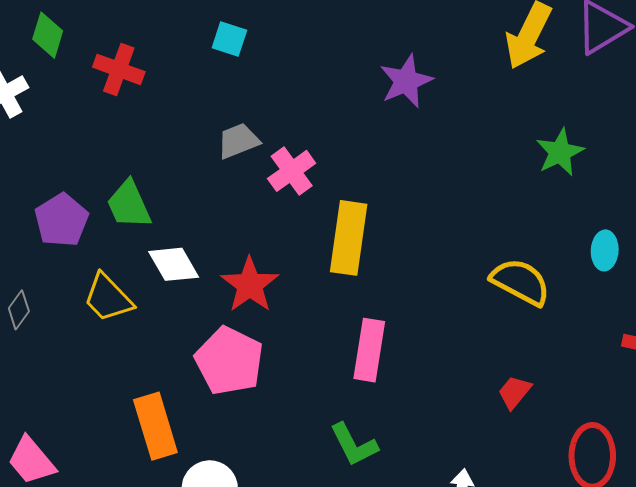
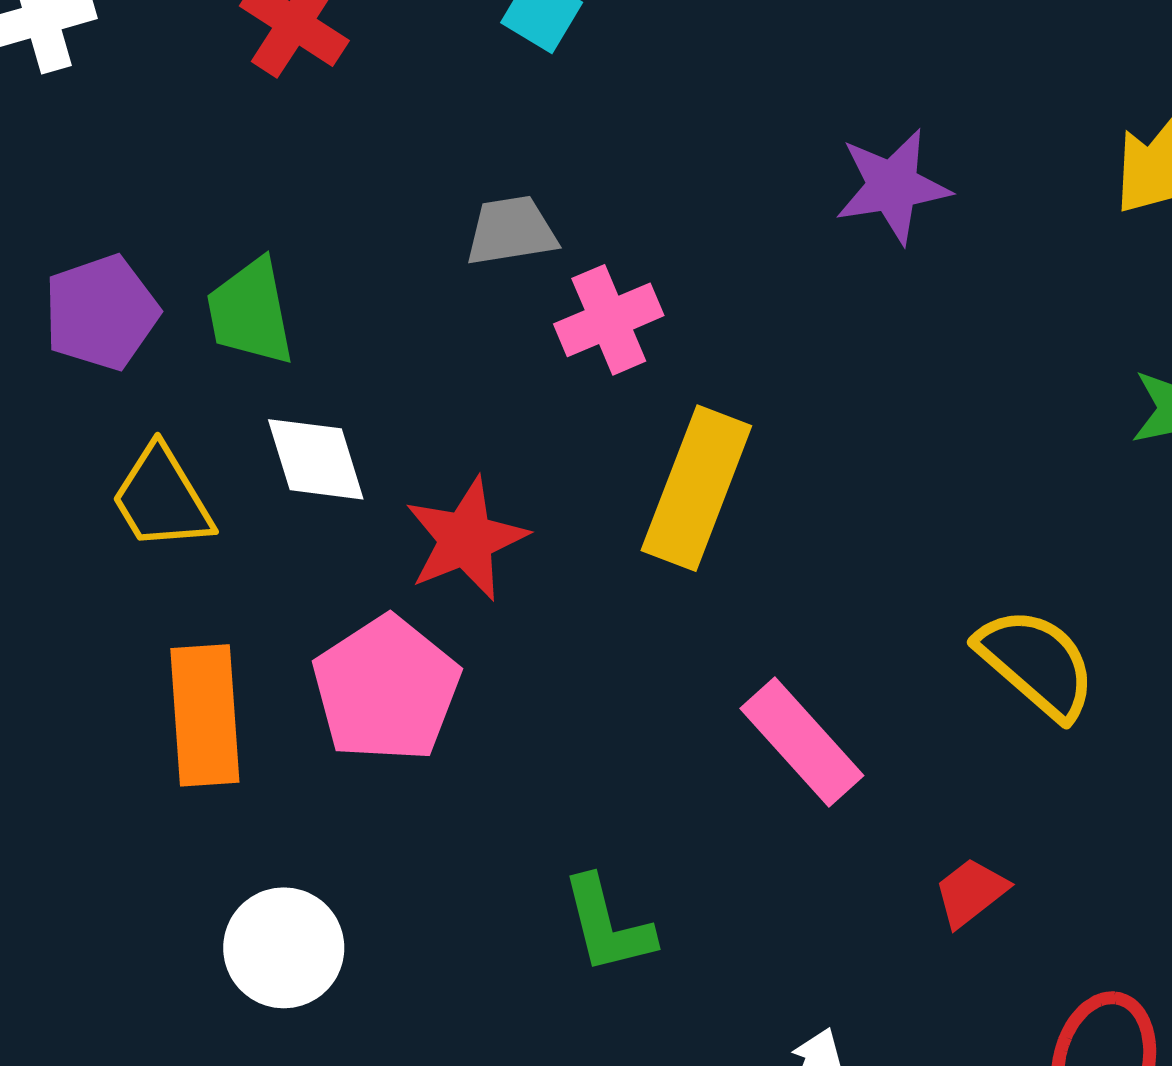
pink rectangle: (369, 350) -> (802, 742), moved, turned -64
orange rectangle: (155, 426) -> (205, 715), moved

